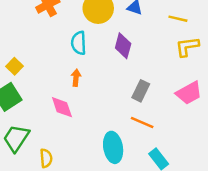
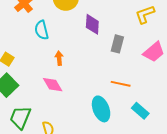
cyan semicircle: (79, 43) -> (42, 30), moved
gray rectangle: (141, 91) -> (117, 44), moved

